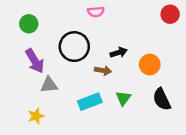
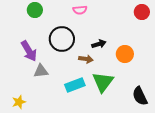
green circle: (29, 24) -> (35, 10), moved
green triangle: (123, 98) -> (103, 82), size x1.6
black semicircle: (162, 99) -> (140, 96), moved
yellow star: (36, 116) -> (19, 102), moved

